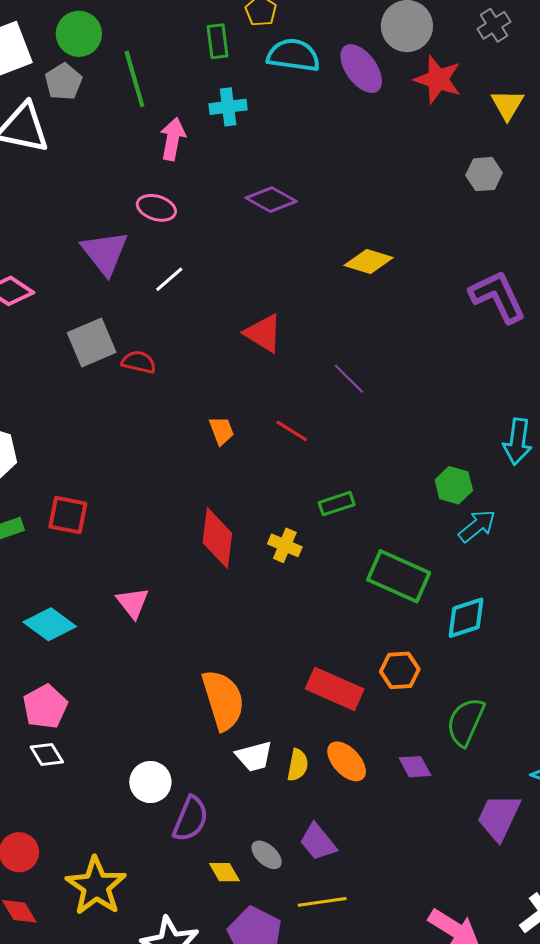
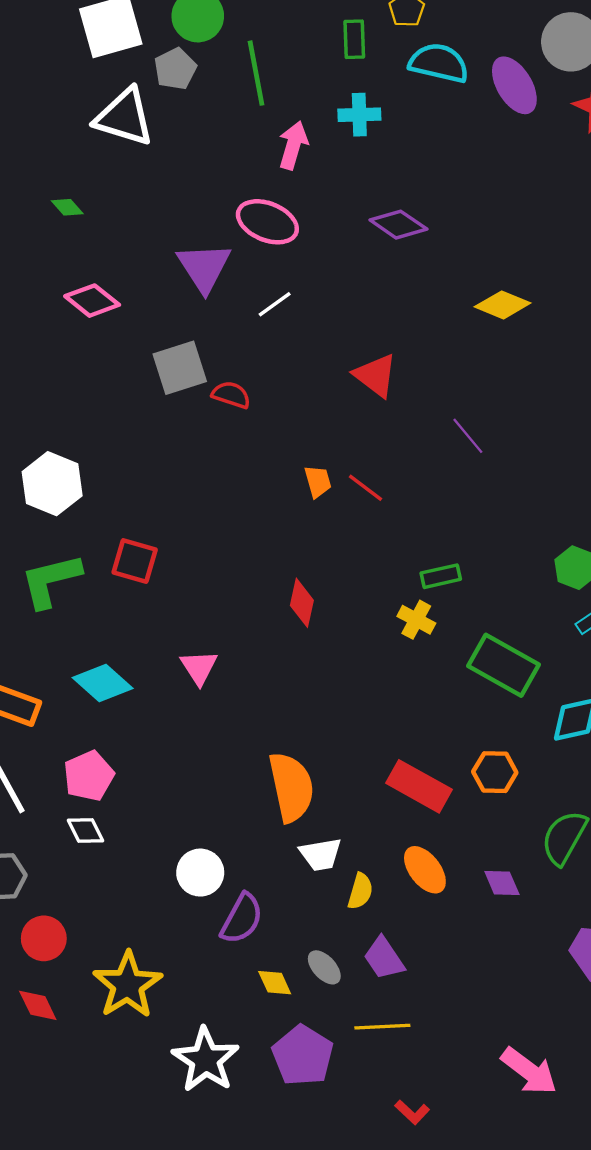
pink ellipse: (156, 208) -> (267, 222), size x1.4
red line: (292, 431) -> (366, 488), moved
red diamond: (217, 538) -> (302, 603), size x0.7
yellow cross: (285, 545) -> (416, 620), moved
yellow semicircle: (298, 765) -> (360, 891), moved

